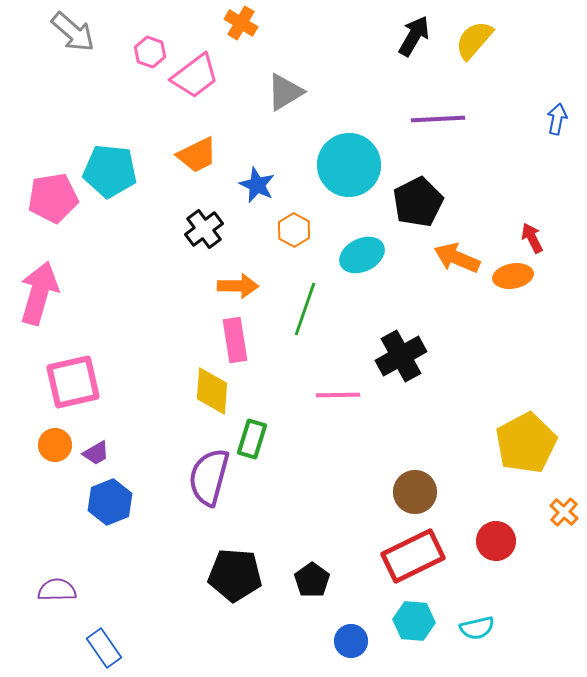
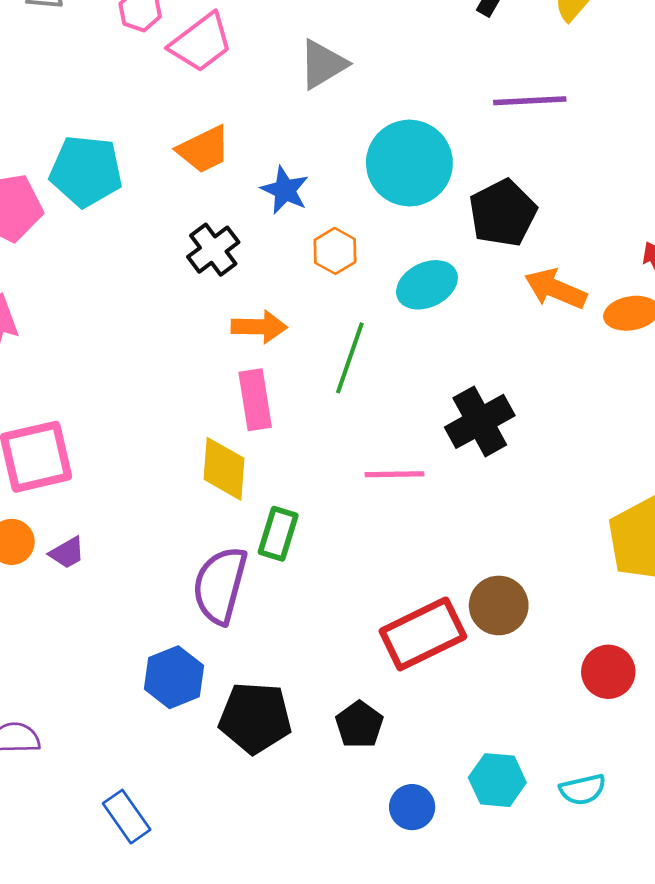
blue hexagon: (110, 502) -> (174, 677), moved
red rectangle: (413, 556) -> (423, 634), moved
blue rectangle: (104, 648) -> (127, 817), moved

